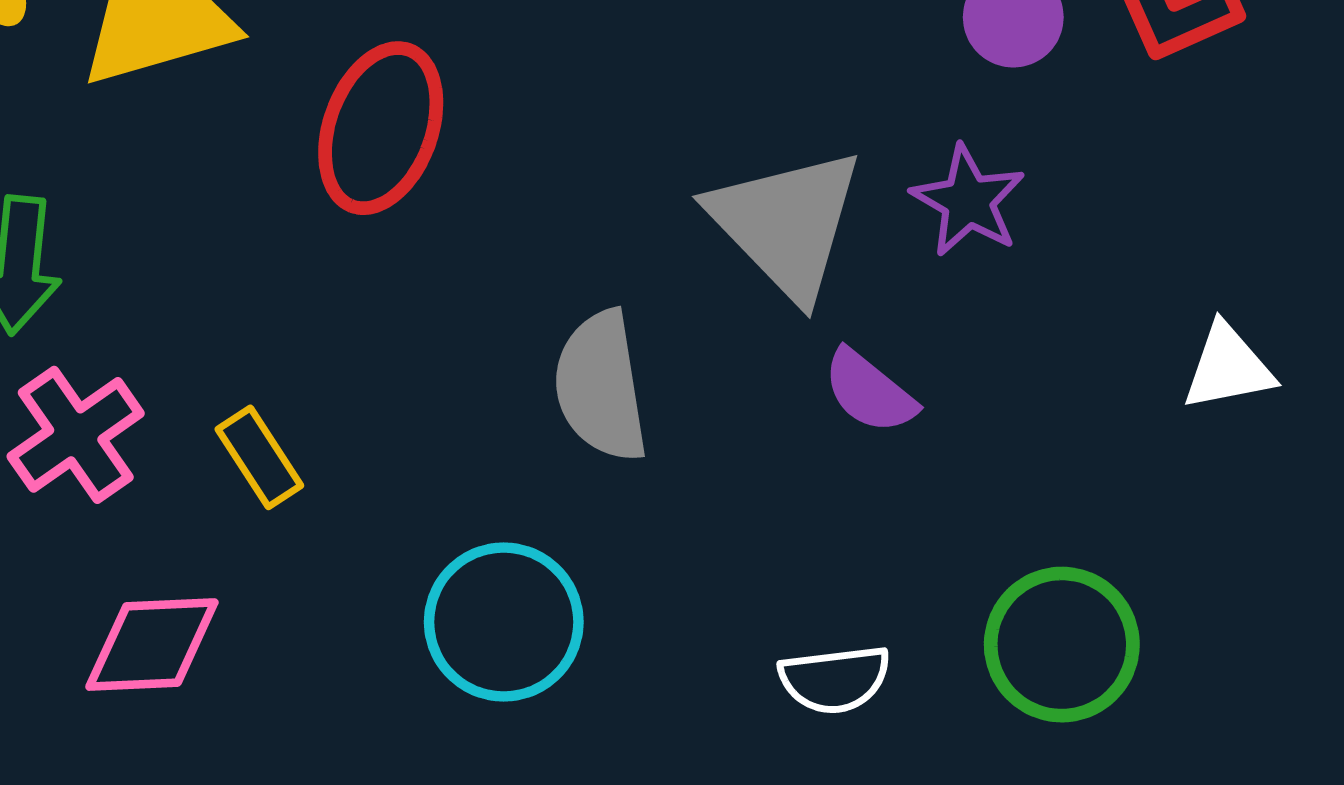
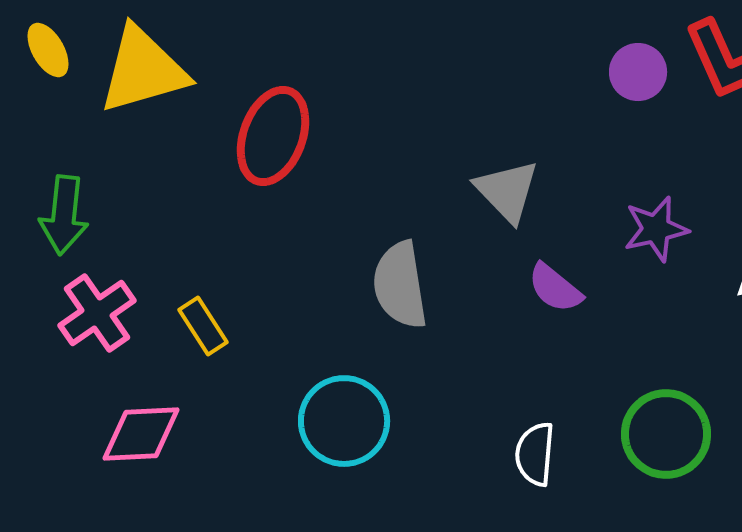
purple star: (968, 201) -> (656, 229), moved, turned 30
gray triangle: (786, 223) -> (507, 191), size x0.7
white semicircle: (835, 679) -> (535, 454), turned 102

